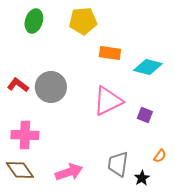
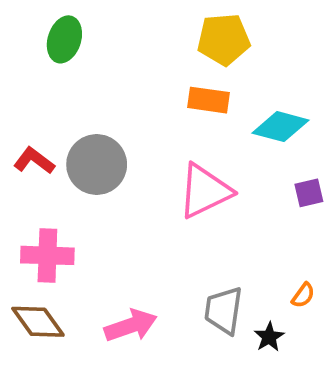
yellow pentagon: (83, 21) -> (224, 39), moved
purple square: (145, 115) -> (309, 193), moved, turned -35

